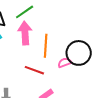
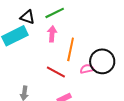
pink arrow: (25, 33) -> (52, 34), size x0.7

